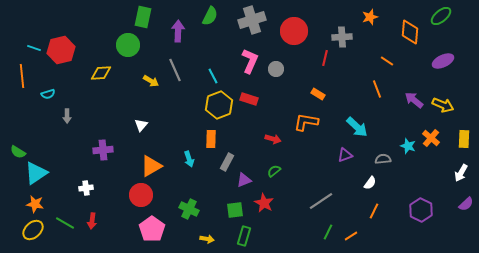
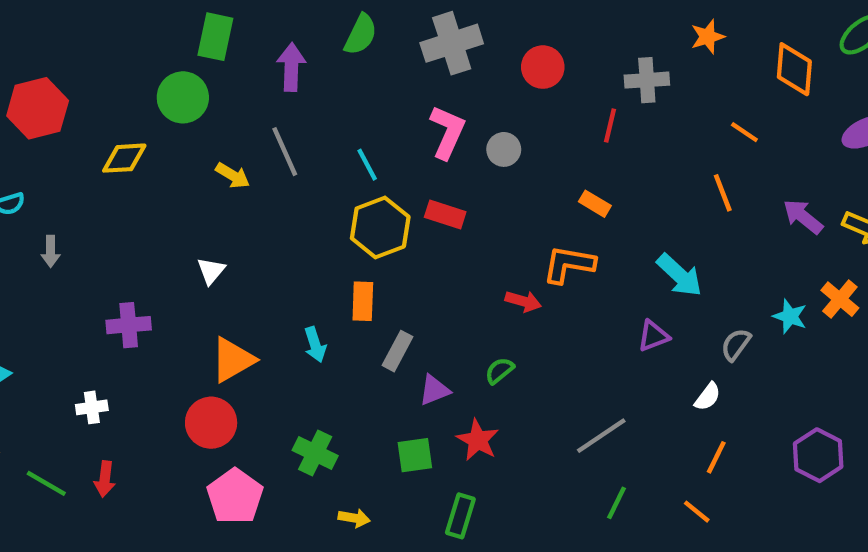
red circle: (294, 31) -> (543, 67), size x0.7
red arrow: (273, 139) -> (523, 301), moved
gray semicircle: (383, 159) -> (736, 345), turned -49
green rectangle: (244, 236) -> (460, 516), moved
orange line: (351, 236) -> (697, 512), moved, turned 72

